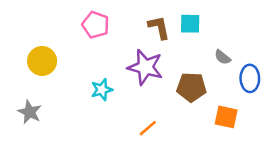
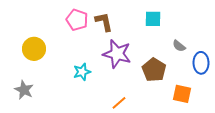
brown L-shape: (159, 27) -> (104, 22), moved
brown pentagon: (191, 87) -> (154, 70), turned 30

